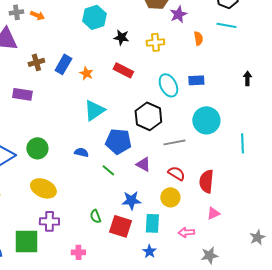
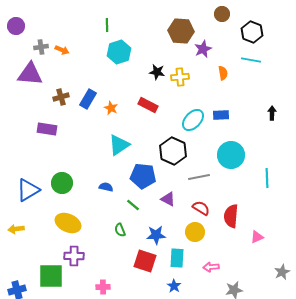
black star: (121, 37) -> (157, 72), moved
cyan ellipse: (168, 85) -> (193, 120), turned 70
pink triangle: (213, 213) -> (257, 237), moved
green semicircle: (95, 216) -> (120, 230), moved

